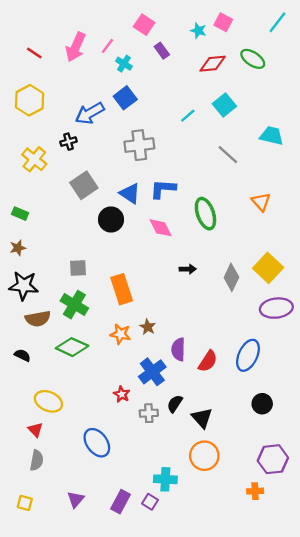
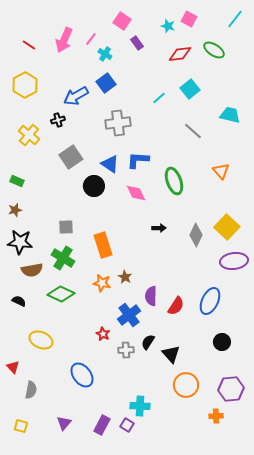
red triangle: (35, 430) -> (13, 367), moved
orange circle: (204, 456) -> (186, 385), moved

